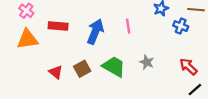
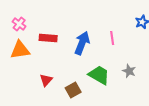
brown square: (82, 69) -> (73, 90), moved
red triangle: (56, 72) -> (46, 80), turned 32

